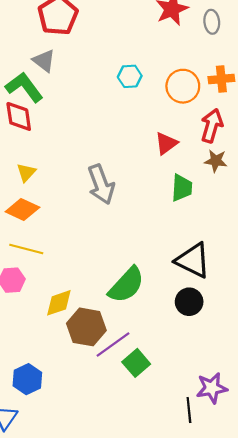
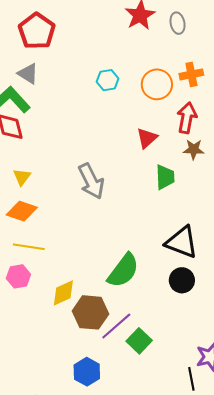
blue hexagon: (27, 379) -> (87, 372), moved

